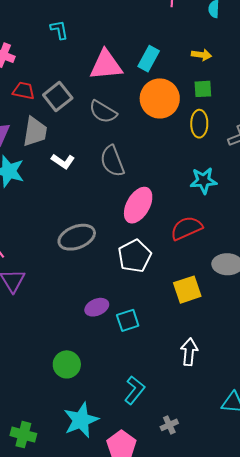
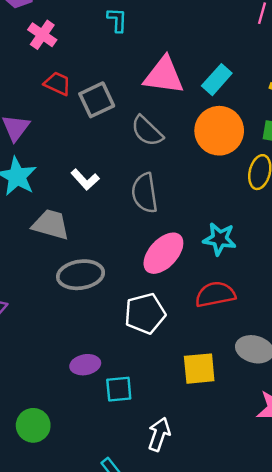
gray trapezoid: (35, 132) -> (51, 225), moved, turned -96
cyan star: (204, 181) -> (220, 239), moved
white arrow: (189, 352) -> (159, 434), moved

